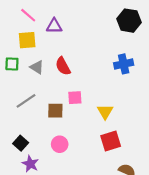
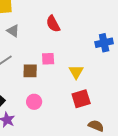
blue cross: (124, 64) -> (104, 43), moved
red semicircle: (63, 66) -> (53, 24), moved

